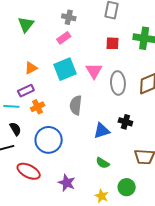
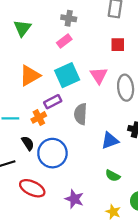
orange triangle: (31, 68) -> (30, 75), size x1.5
purple rectangle: (26, 91) -> (53, 102), moved
black semicircle: (15, 129) -> (28, 143), moved

